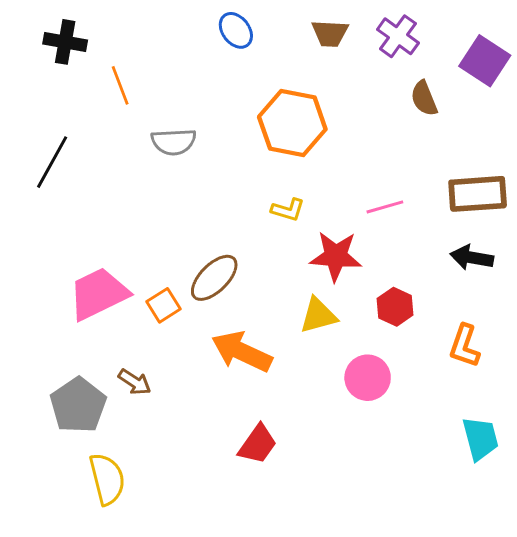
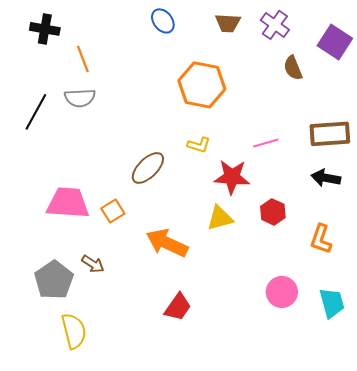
gray semicircle: (174, 142) -> (80, 98), moved
brown ellipse: (214, 278) -> (148, 168), moved
pink trapezoid: (98, 294) -> (68, 203), turned 30
pink circle: (368, 378) -> (282, 292), moved

